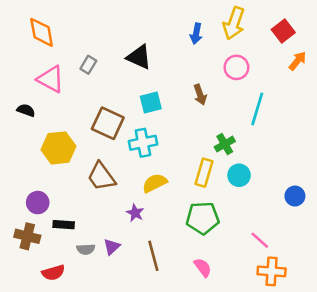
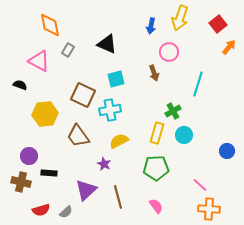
orange diamond: (42, 32) -> (50, 25), moved
pink circle: (236, 67) -> (169, 52), moved
purple triangle: (112, 247) -> (86, 190), size x1.6
gray semicircle: (86, 249) -> (66, 212), moved, turned -40

